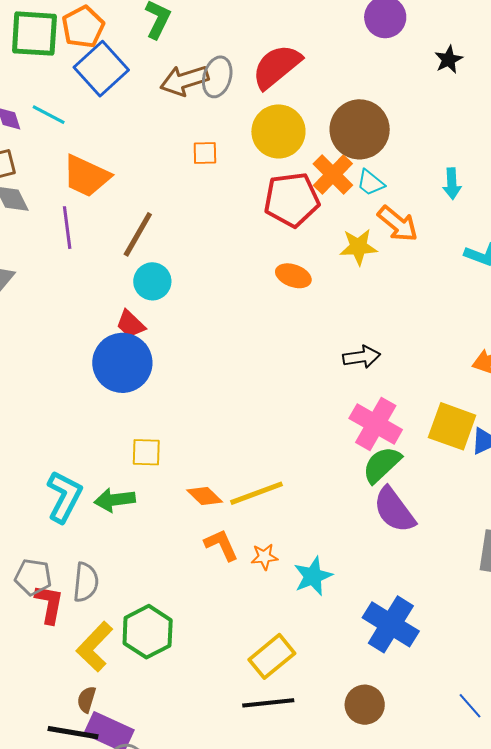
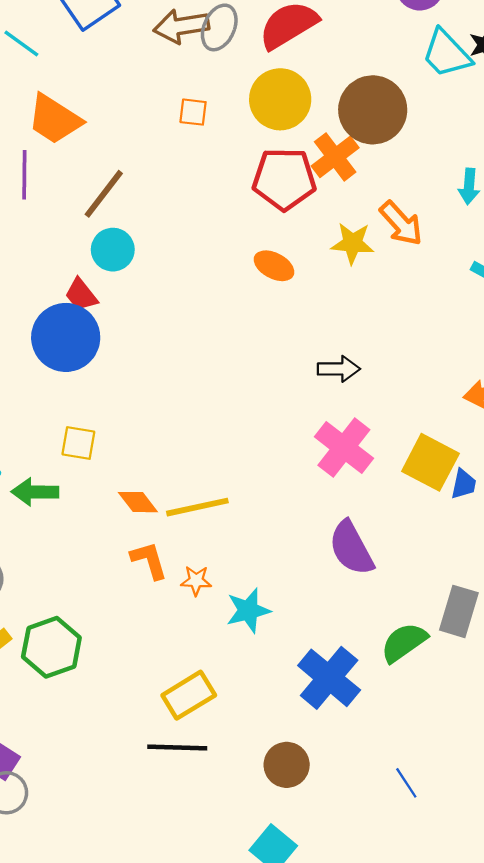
cyan trapezoid: (371, 183) -> (447, 54), moved, size x1.6
green semicircle: (382, 465) -> (404, 642), moved

